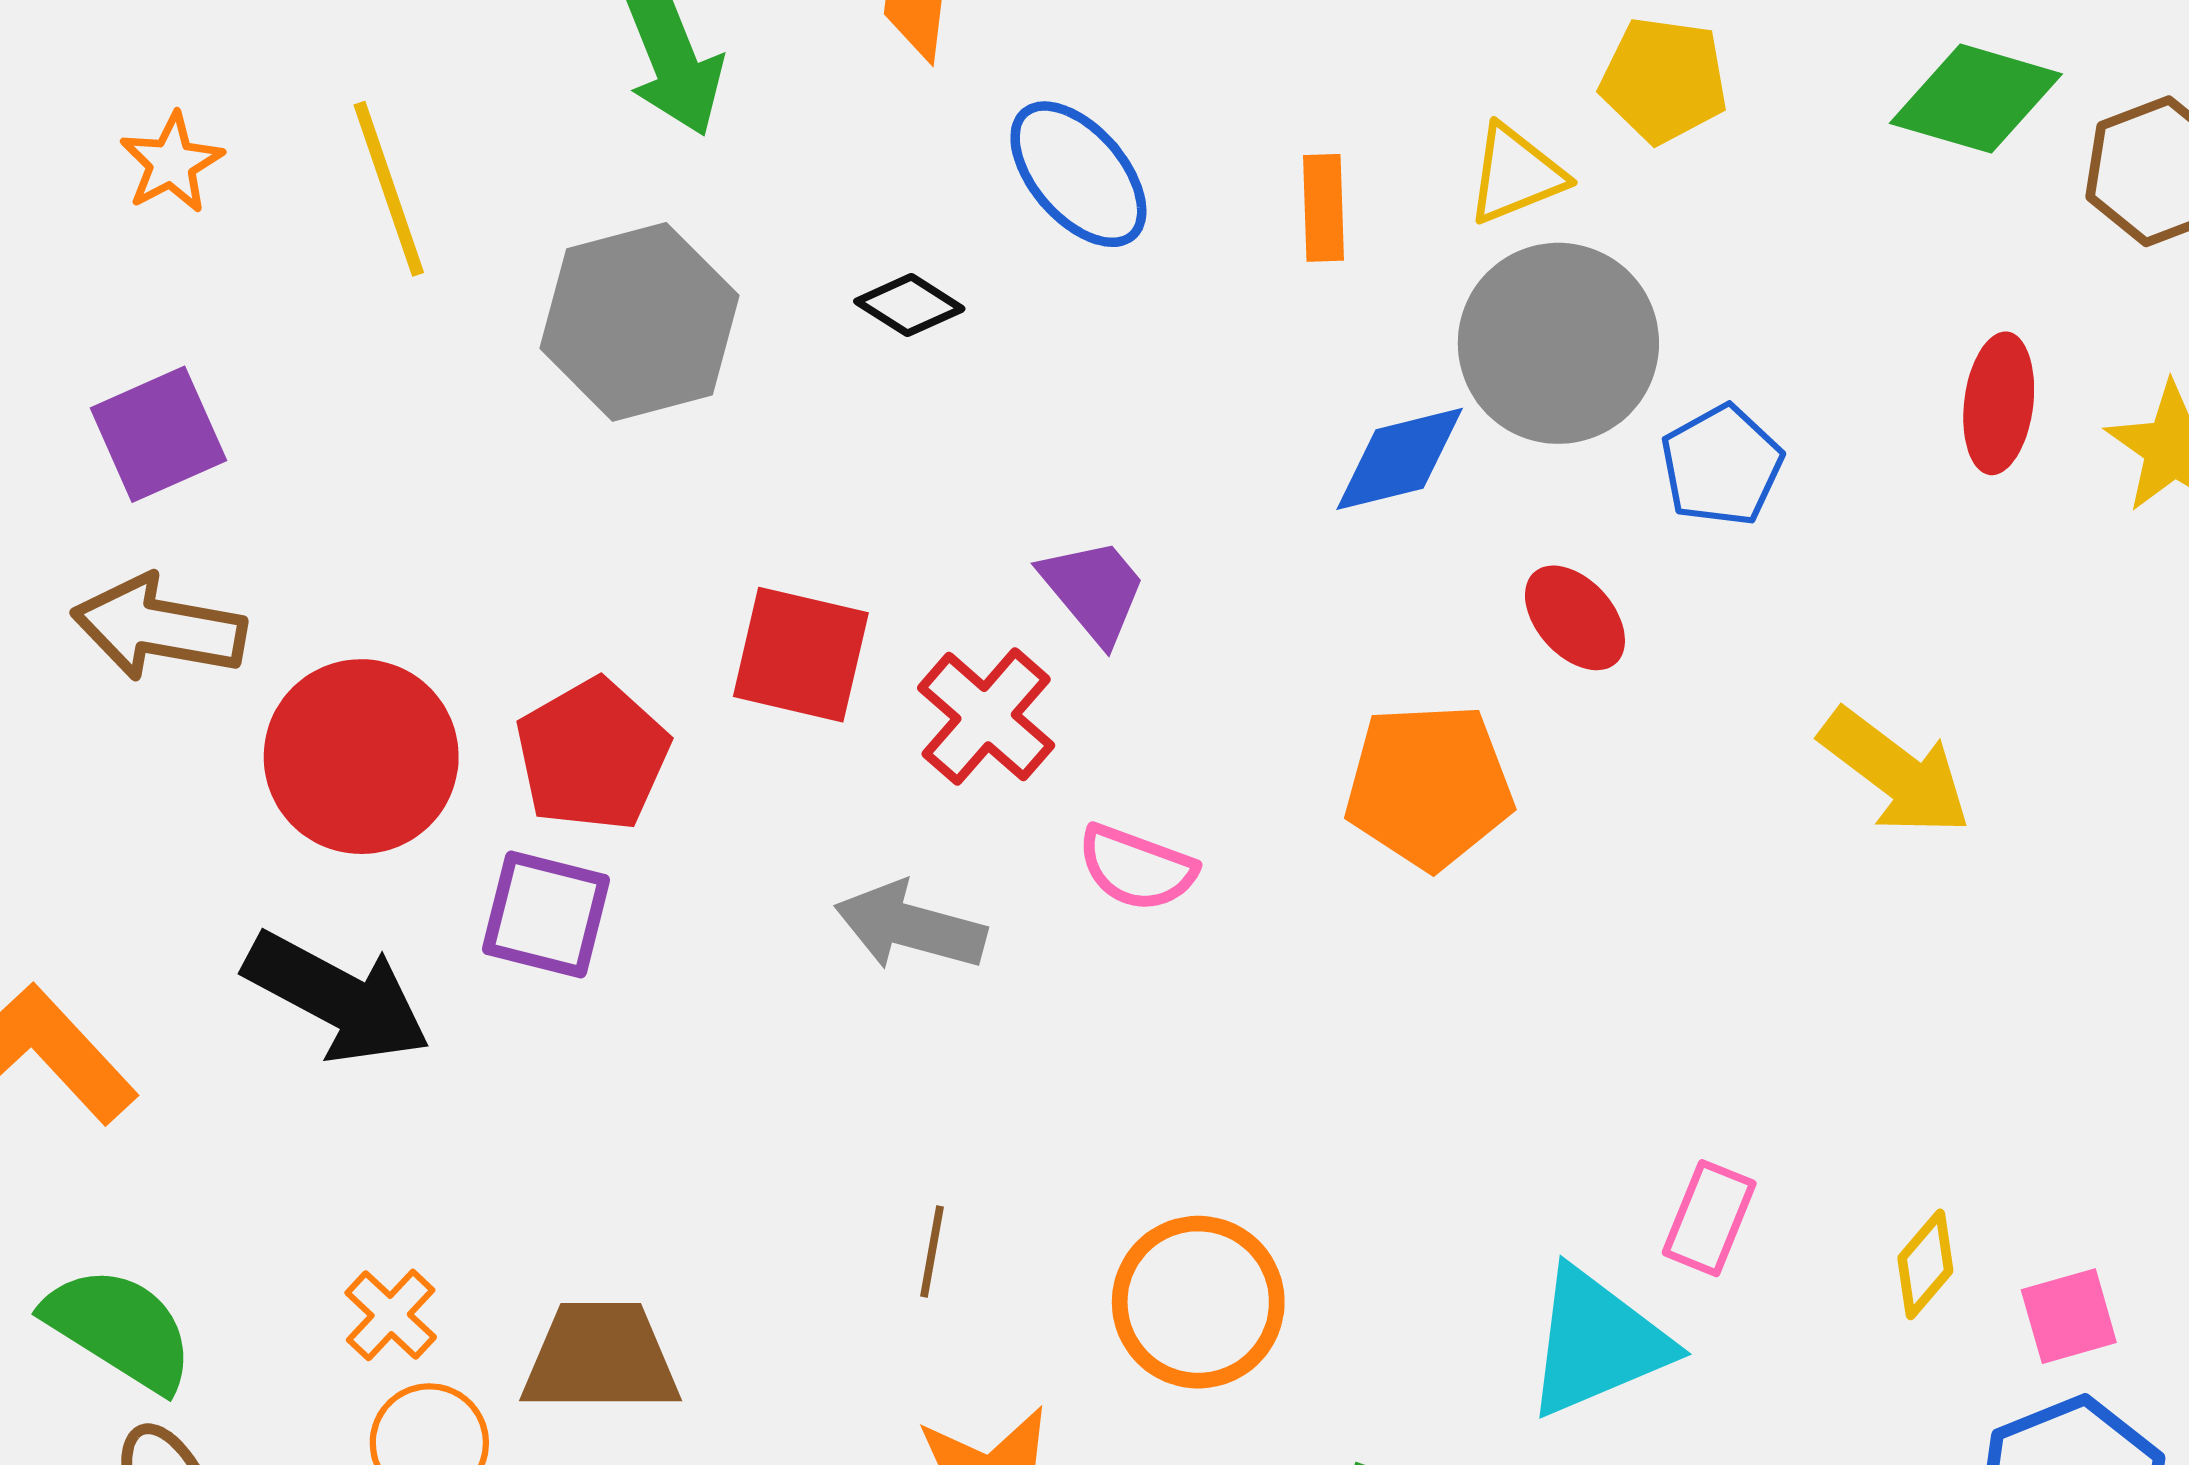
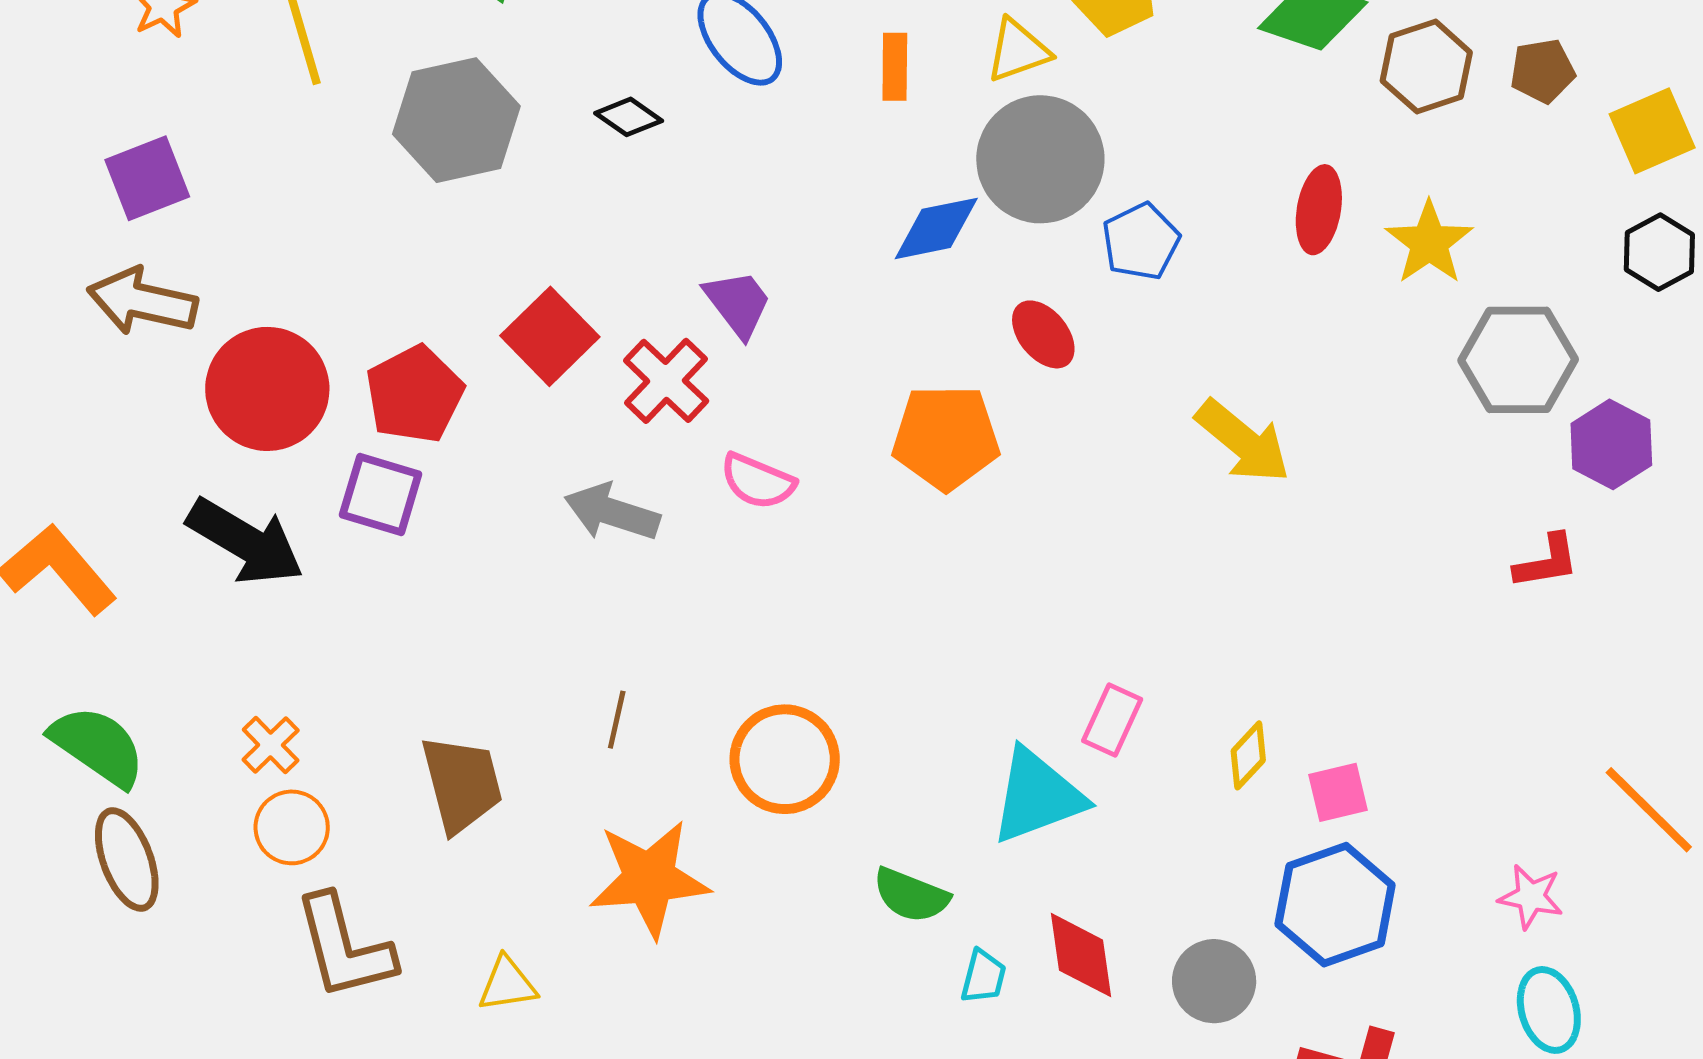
red square: (801, 655) -> (550, 336), turned 30
brown trapezoid: (601, 1358) -> (462, 784), moved, turned 73

